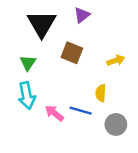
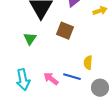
yellow arrow: (116, 60) -> (100, 11), moved
cyan arrow: (27, 96) -> (23, 80), moved

